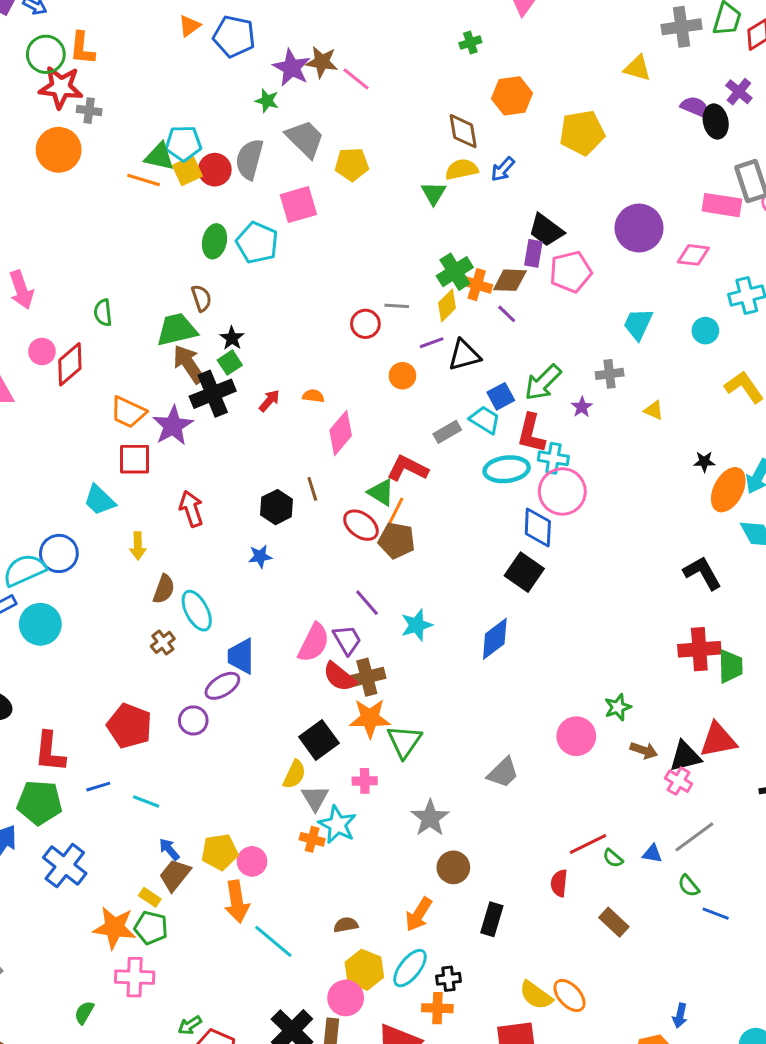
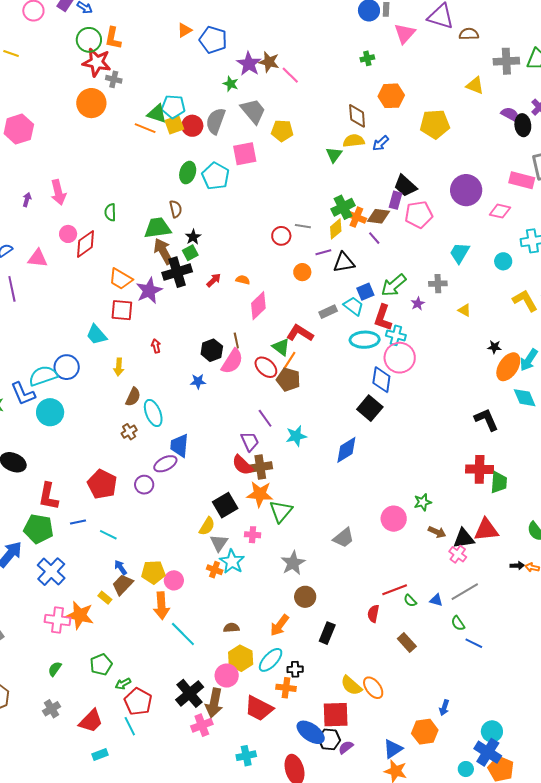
red arrow: (191, 509) -> (156, 346), size x0.6
pink semicircle: (314, 643) -> (232, 361), moved
green pentagon: (151, 928) -> (101, 664), moved, turned 30
pink cross: (135, 977) -> (57, 620), moved

